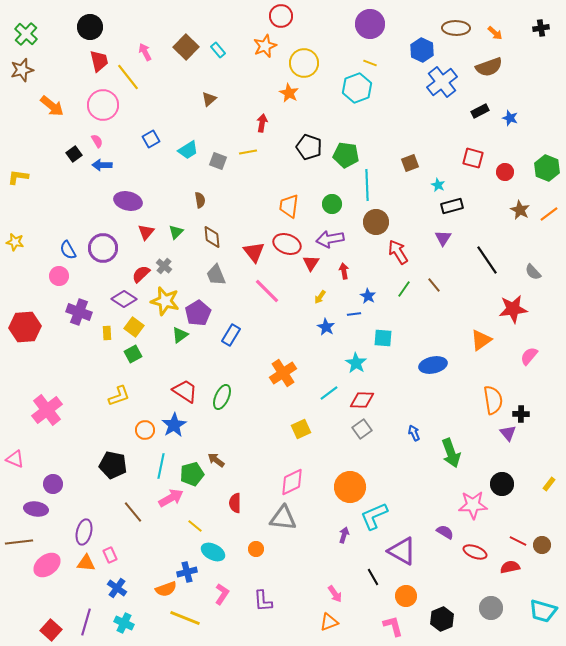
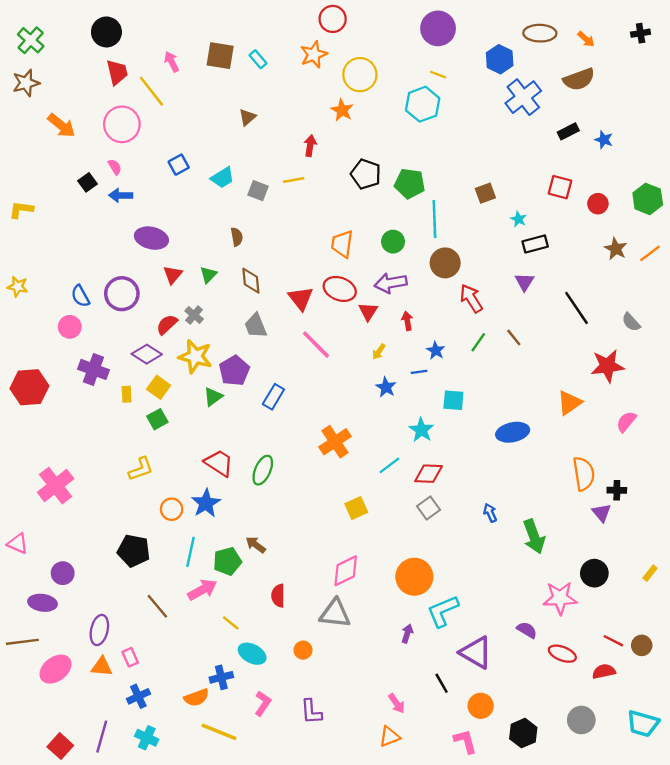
brown square: (186, 47) -> (220, 56), turned -35
blue cross: (117, 588) -> (138, 696), turned 30

